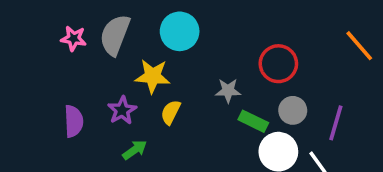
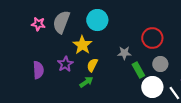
yellow star: (153, 76) -> (82, 45), turned 30
green rectangle: (253, 121) -> (138, 70), turned 35
green arrow: (135, 150) -> (86, 82), moved

